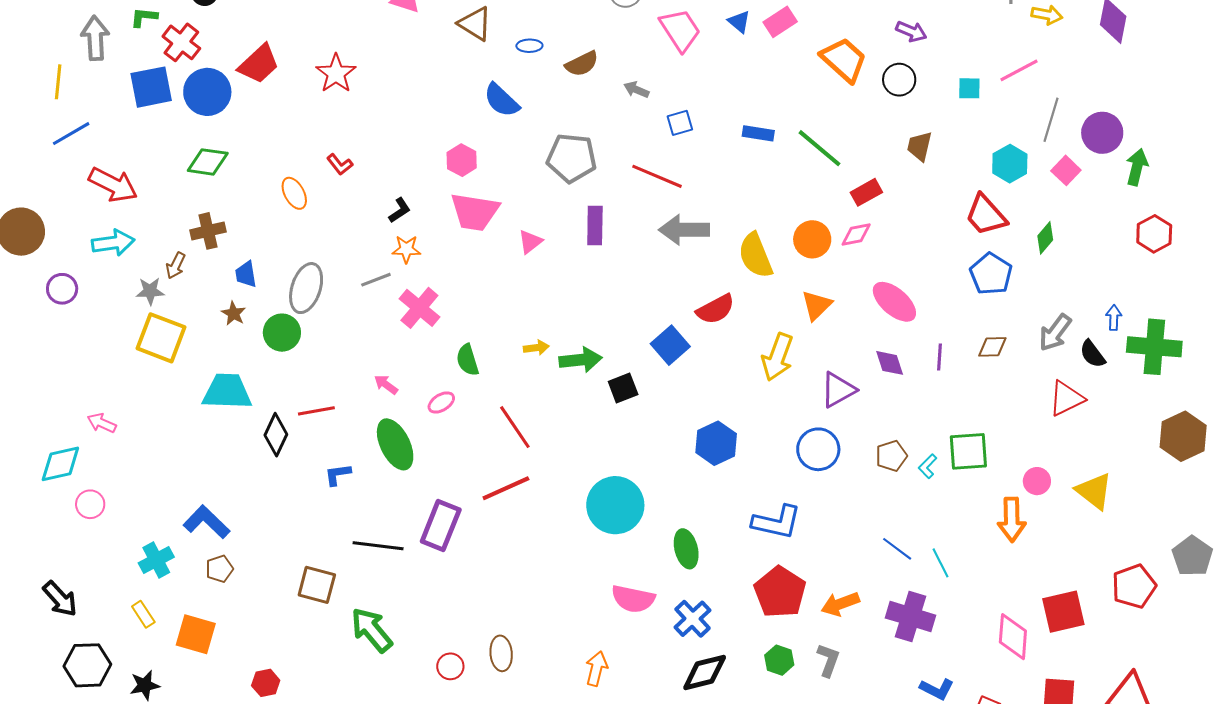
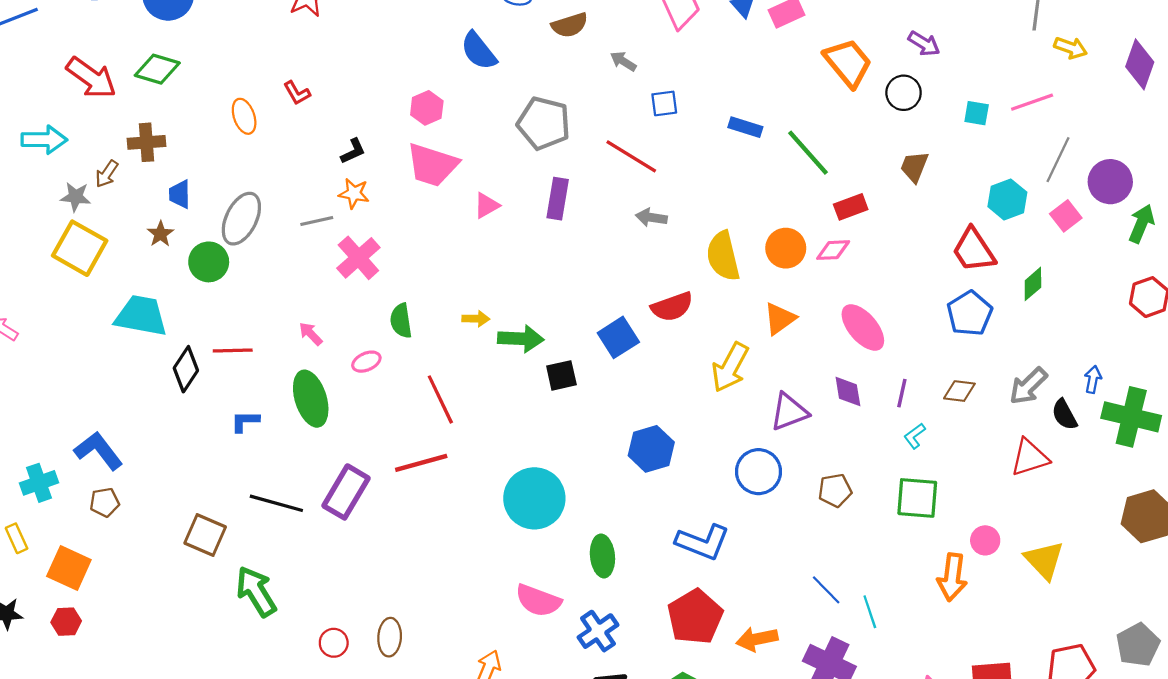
red arrow: (113, 185) -> (91, 78), moved
gray arrow: (684, 230) -> (651, 217), size x0.6
cyan L-shape: (928, 466) -> (915, 436), moved
red hexagon: (266, 683) -> (66, 622), moved

